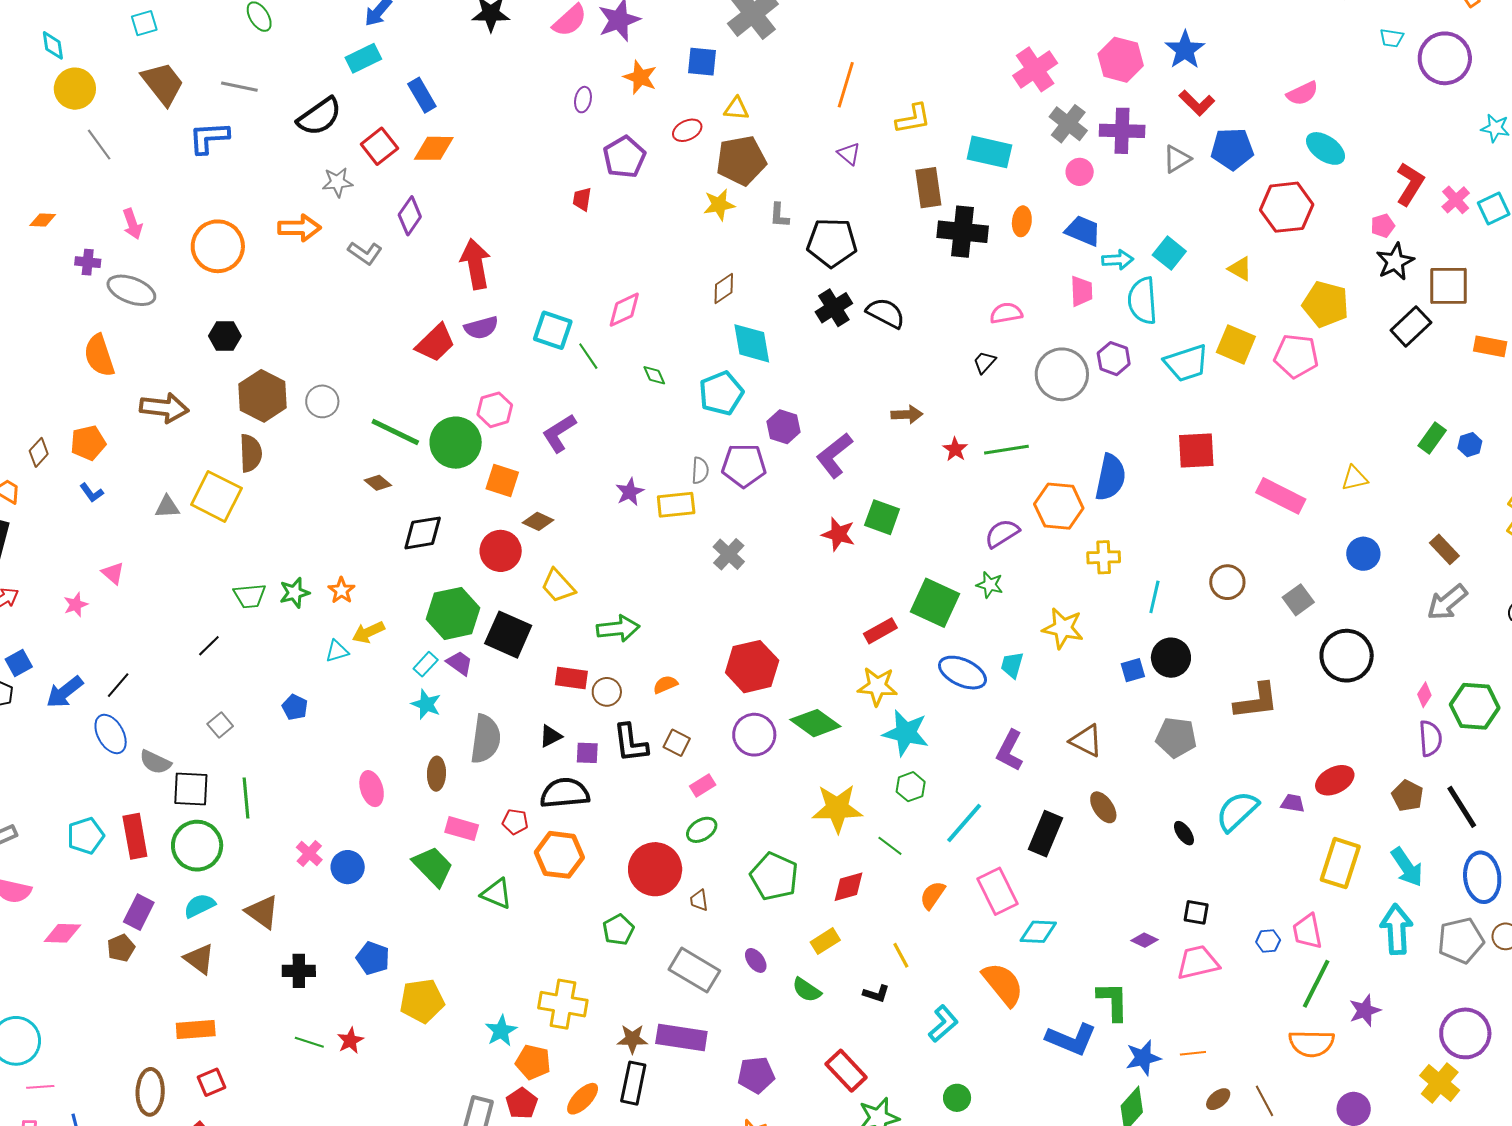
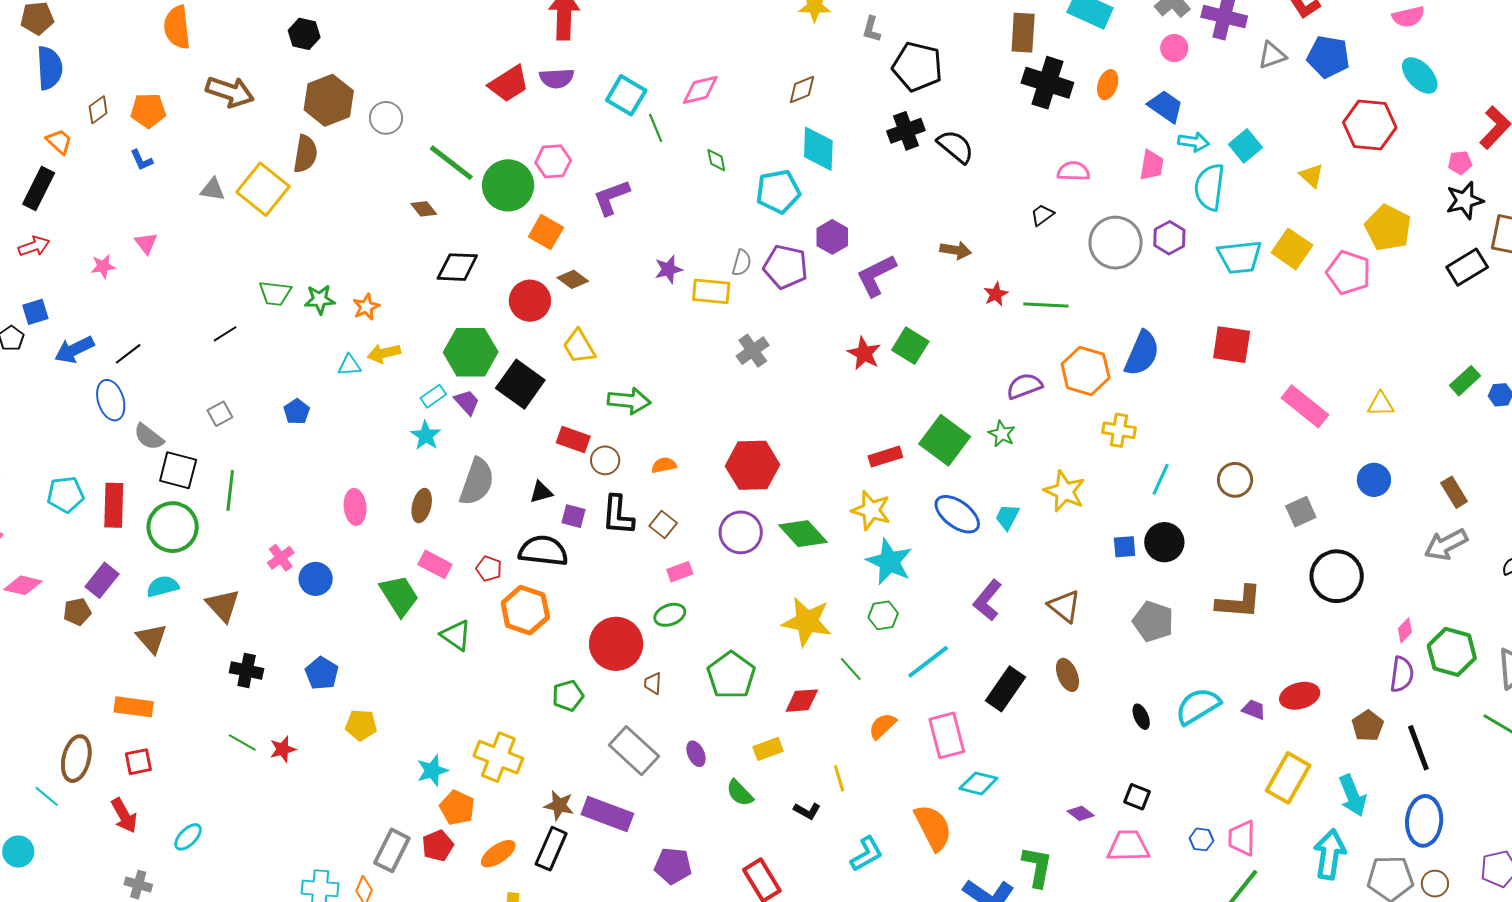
yellow pentagon: (422, 1001) -> (361, 725), size x0.7

